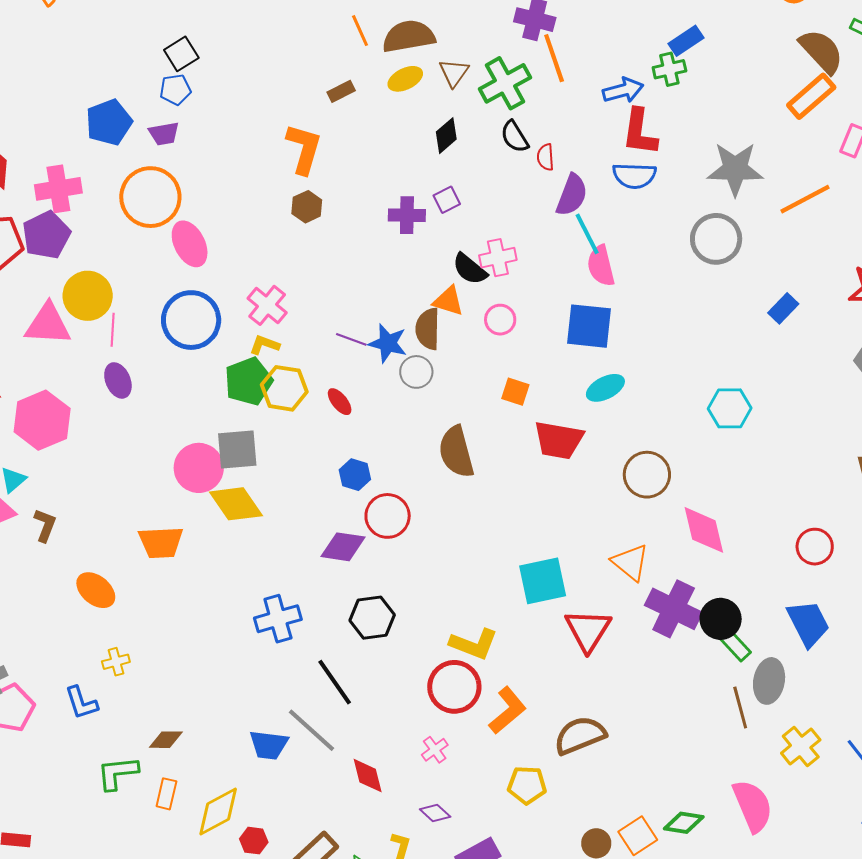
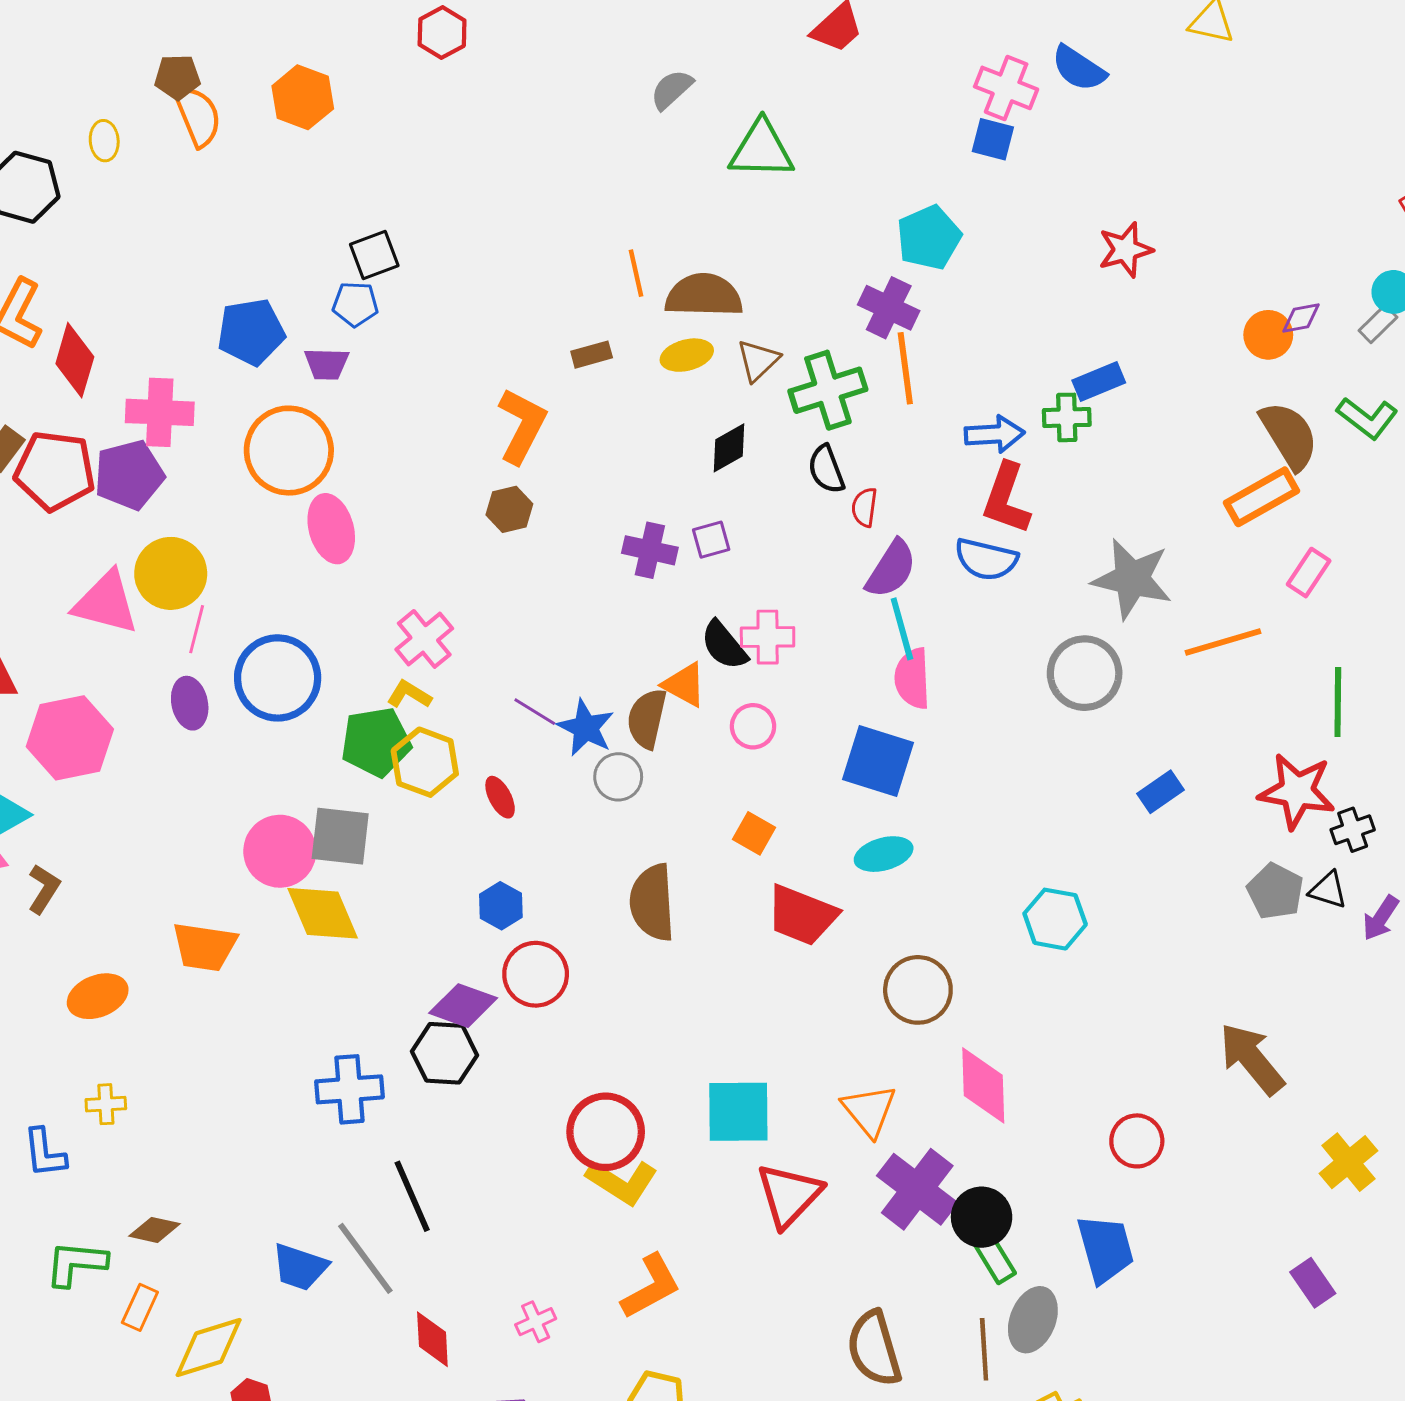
blue circle: (191, 320) -> (278, 678), moved
orange ellipse: (96, 590) -> (98, 996), turned -72
black hexagon: (372, 618) -> (444, 1053), moved
red circle: (454, 687) -> (606, 1132), moved
brown semicircle: (580, 735) -> (874, 1349), moved, turned -96

